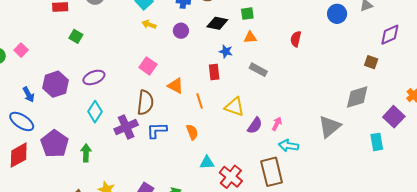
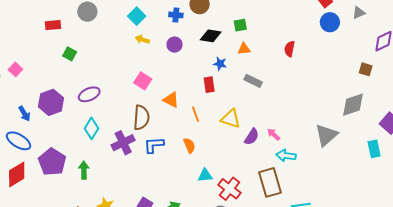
pink arrow: (277, 124) -> (274, 134), turned -72

